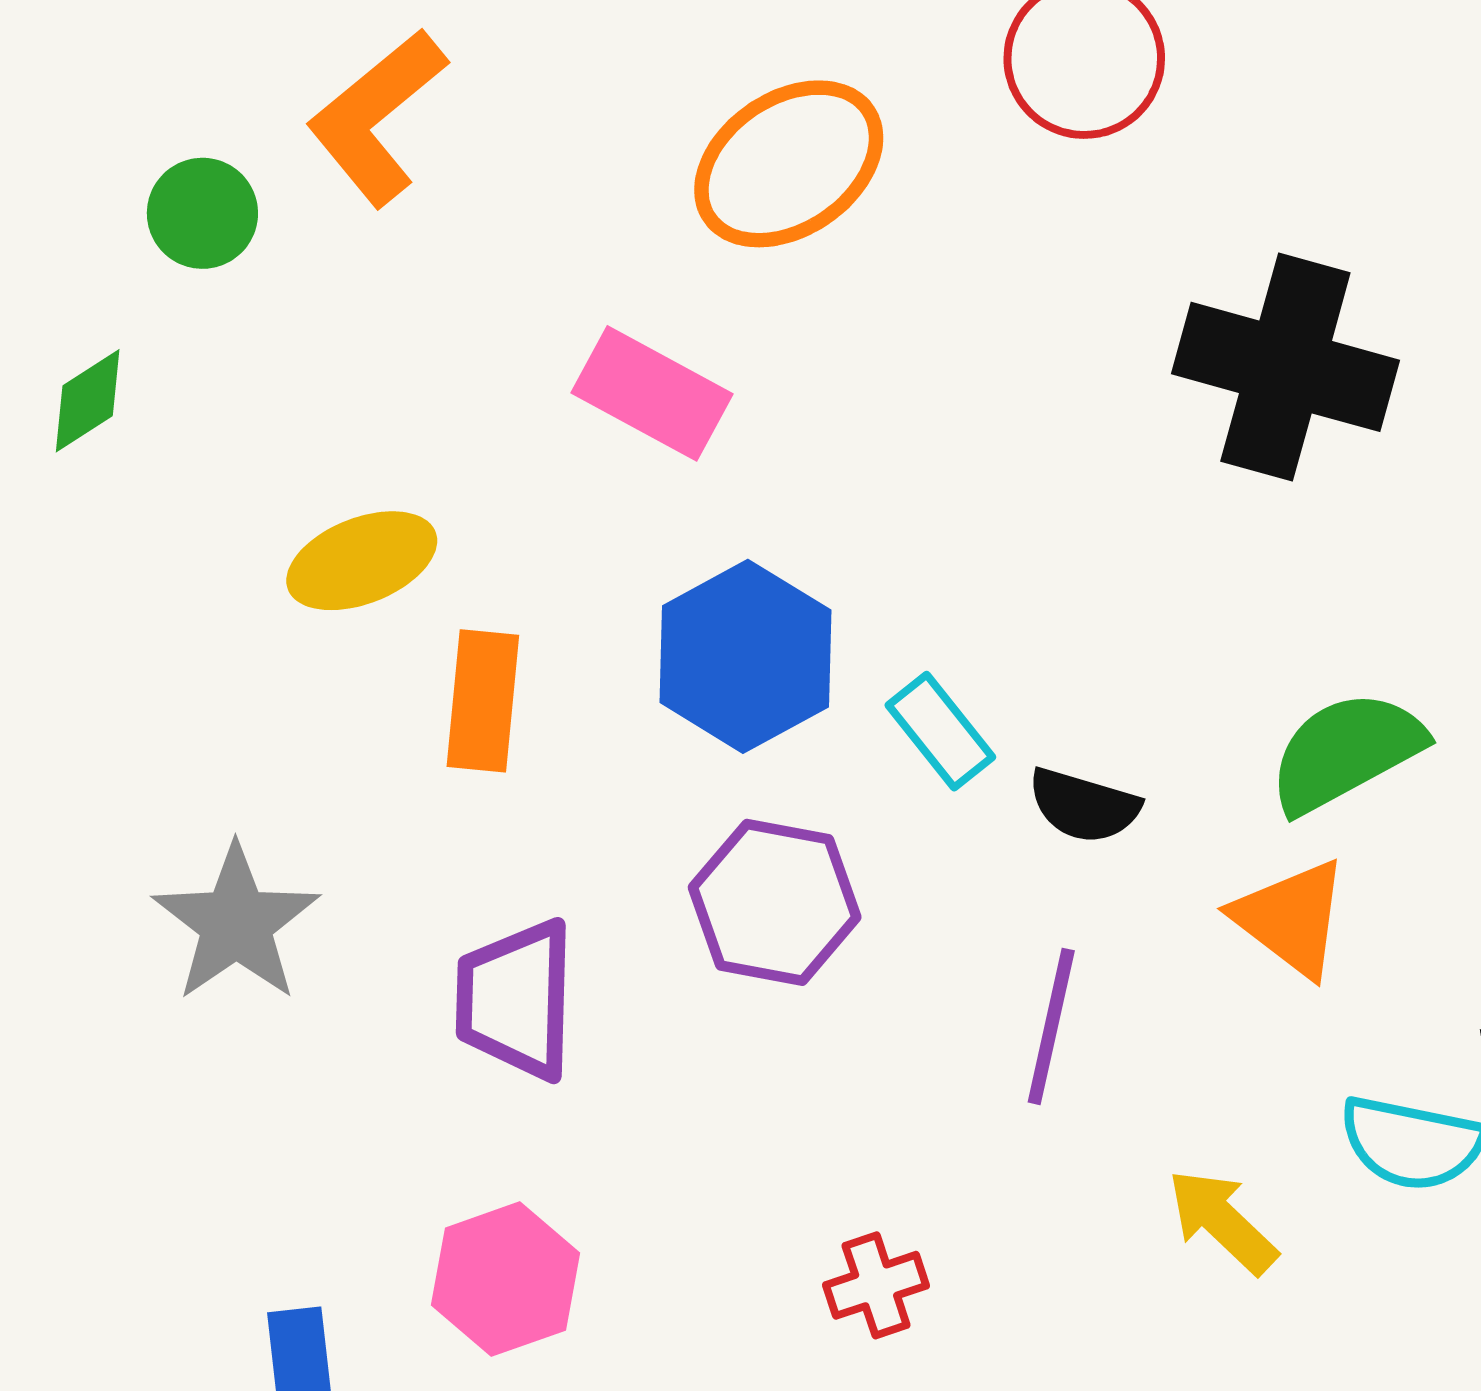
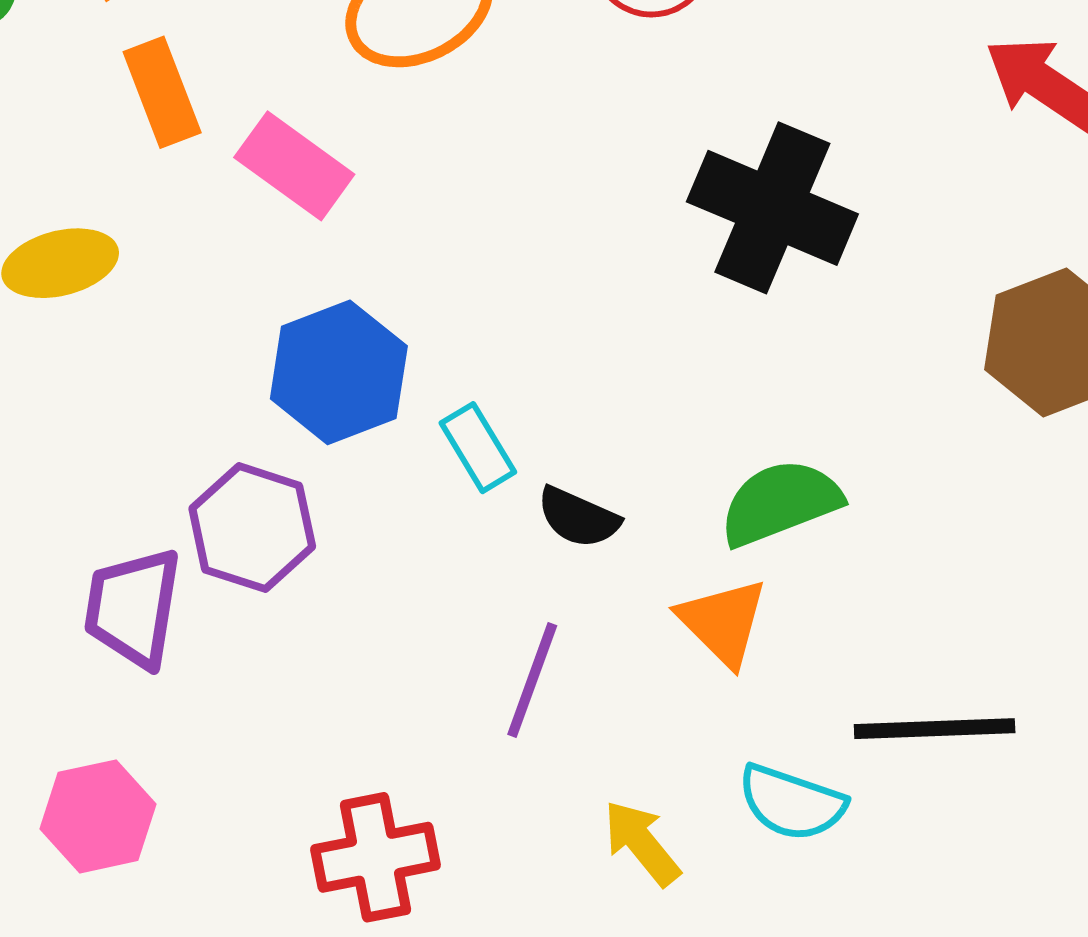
orange rectangle: (483, 701) -> (162, 92), moved, turned -34
purple hexagon: (775, 902) -> (252, 528), moved
red cross: (876, 1285) -> (376, 857), size x1.6

